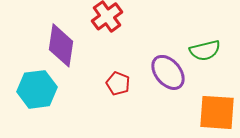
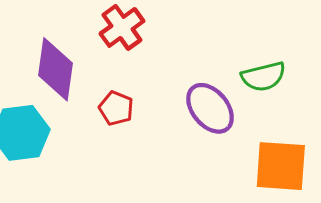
red pentagon: (118, 83) -> (116, 108), moved

